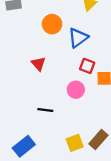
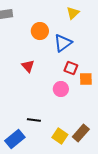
black line: (45, 110) -> (34, 120), moved
yellow square: (75, 143) -> (60, 136), turned -35

